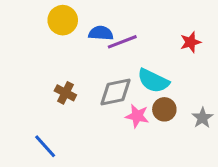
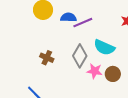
gray diamond: (116, 92) -> (80, 56), turned -45
brown circle: (164, 109) -> (113, 74), moved

